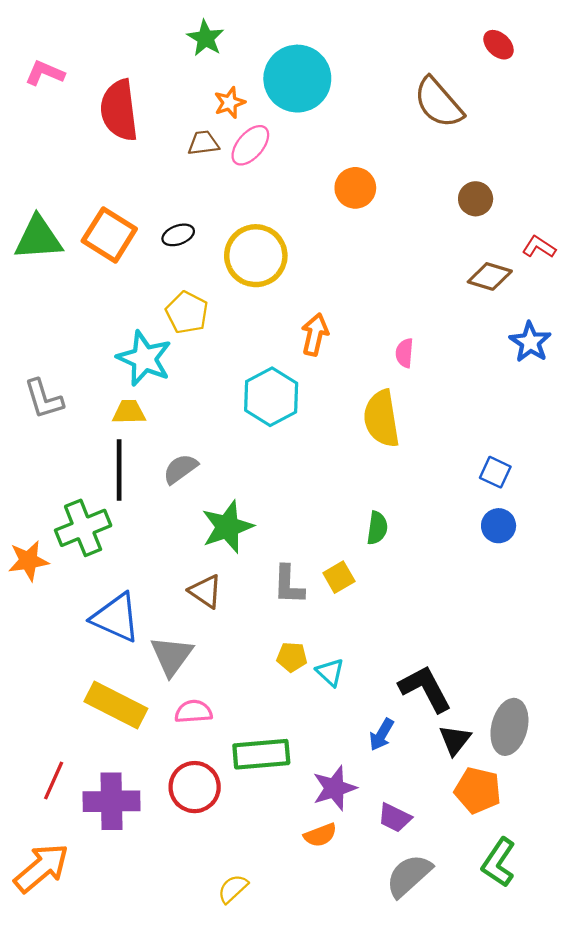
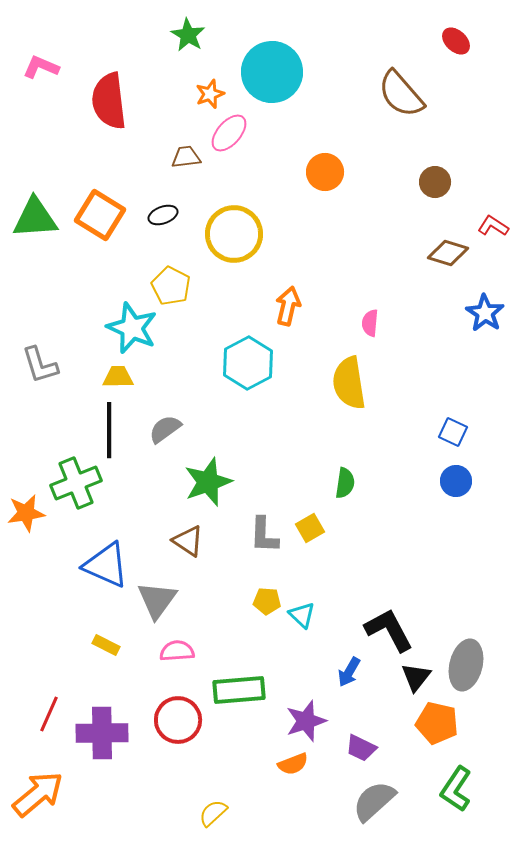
brown trapezoid: (203, 143) -> (186, 157), moved
yellow rectangle: (116, 705) -> (106, 645), size x0.5

